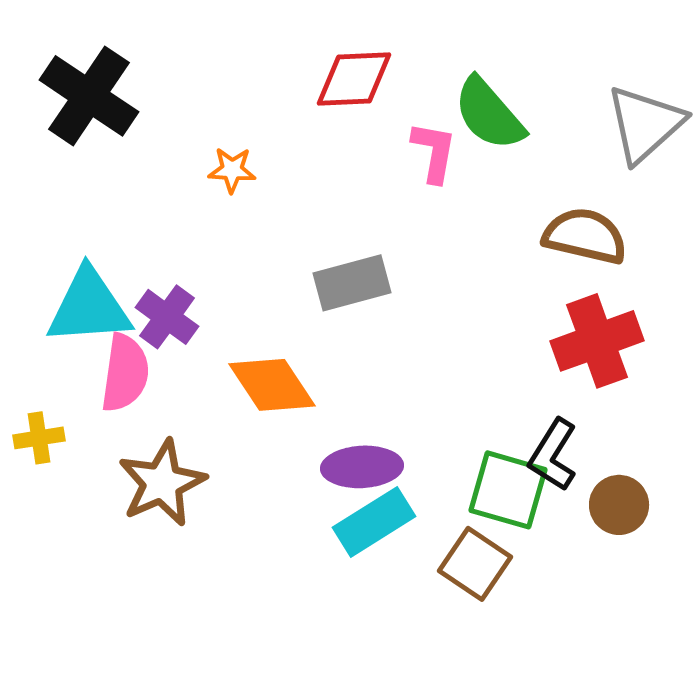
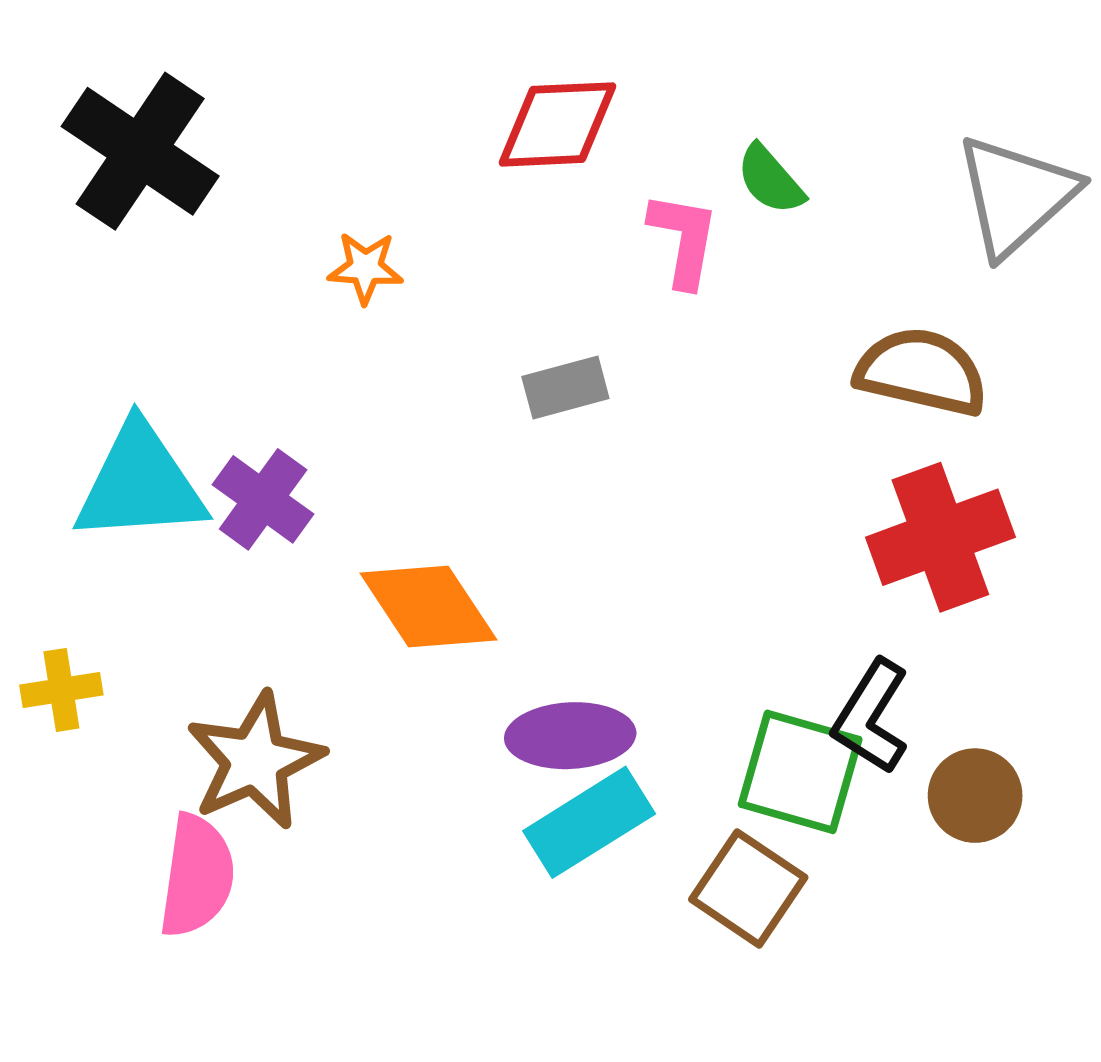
green semicircle: (489, 114) -> (770, 180), size x0.6
gray rectangle: (352, 283) -> (565, 388), moved, size x0.7
pink semicircle: (125, 373) -> (197, 876), moved

